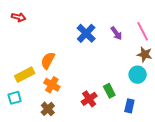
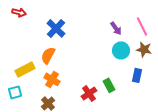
blue cross: (86, 33) -> (56, 28), moved
cyan circle: (138, 75) -> (121, 50), moved
blue rectangle: (129, 106) -> (137, 75), moved

